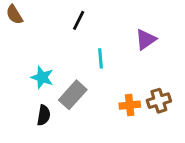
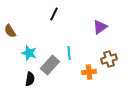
brown semicircle: (14, 15) -> (10, 31), moved
cyan line: (101, 58) -> (69, 53), moved
brown cross: (159, 101) -> (109, 59), moved

